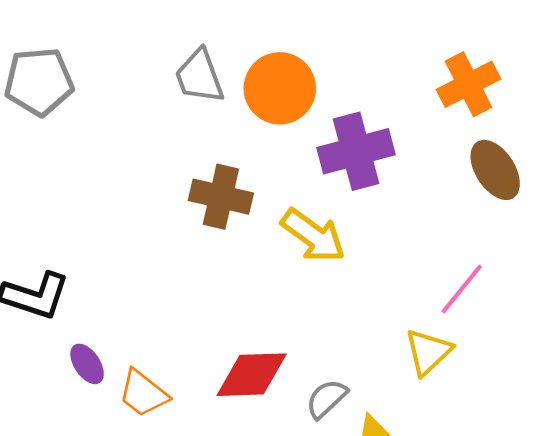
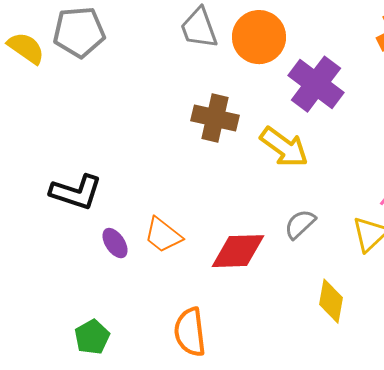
purple cross: (356, 151) -> (316, 84), turned -38
orange trapezoid: (143, 393) -> (163, 235), moved
gray semicircle: (327, 399) -> (300, 224), moved

